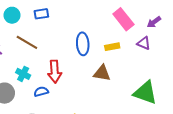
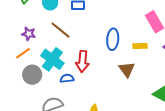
brown triangle: (102, 73) -> (127, 69), turned 36
cyan cross: (23, 74) -> (52, 59), size x1.6

